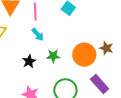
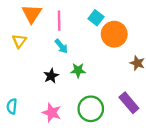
orange circle: (84, 55) -> (114, 34), moved

